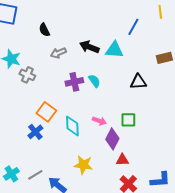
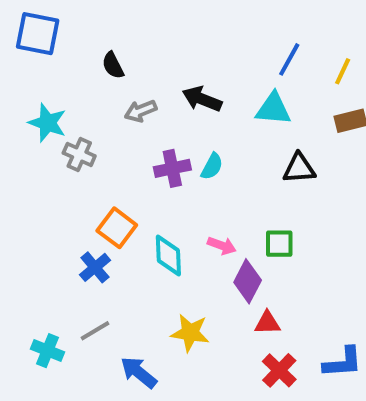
yellow line: (160, 12) -> (343, 71), moved, turned 32
cyan triangle: (114, 50) -> (273, 109), moved
cyan semicircle: (94, 81) -> (212, 166), turned 64
cyan cross: (11, 174) -> (48, 351), turned -35
gray line: (35, 175) -> (95, 331), moved

